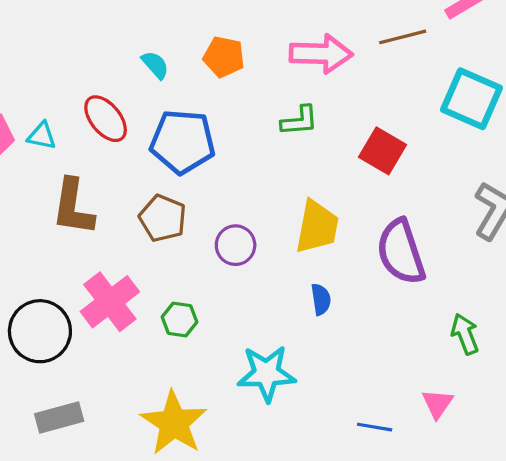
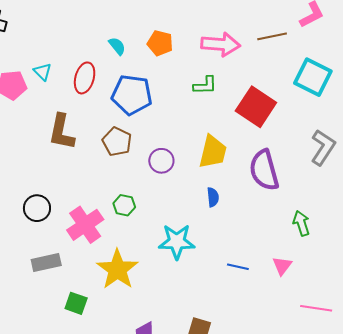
red ellipse: (106, 119) -> (85, 78), turned 52
cyan triangle: (42, 136) -> (43, 72), moved, turned 30
red square: (383, 151) -> (256, 107), size x1.4
pink cross: (110, 302) -> (85, 225), moved
black circle: (40, 331) -> (37, 208), size x0.7
blue line: (375, 427) -> (238, 267), moved

